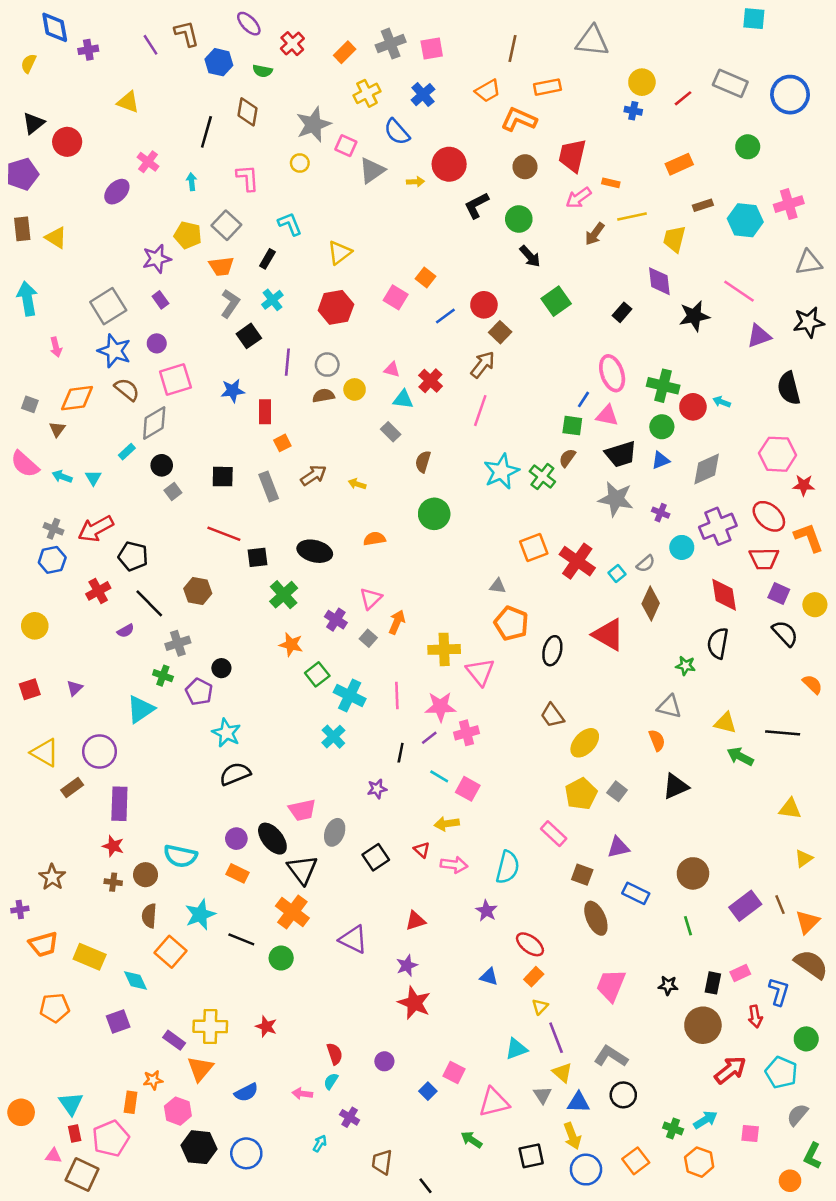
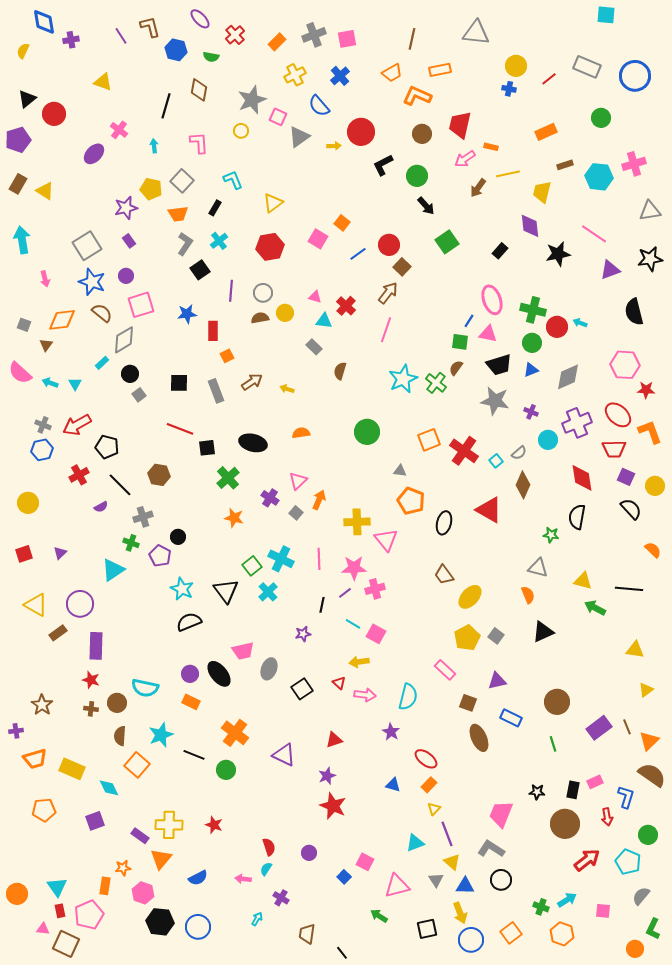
brown rectangle: (22, 229) -> (18, 184), turned 36
green circle: (434, 514) -> (367, 432), moved
green square: (317, 674) -> (252, 566), moved
black triangle: (302, 870) -> (226, 591), moved
pink trapezoid: (611, 985) -> (501, 814), moved

